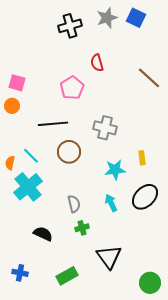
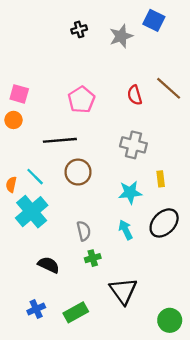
gray star: (107, 18) -> (121, 36), moved
black cross: (70, 26) -> (79, 29), size x0.6
red semicircle: (97, 63) -> (135, 95), moved
gray cross: (105, 128) -> (133, 145), moved
blue cross: (20, 273) -> (36, 309), moved, turned -35

